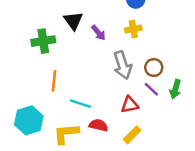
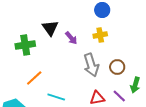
orange line: (54, 81) -> (34, 78), turned 42
purple line: (151, 89) -> (119, 96), moved

